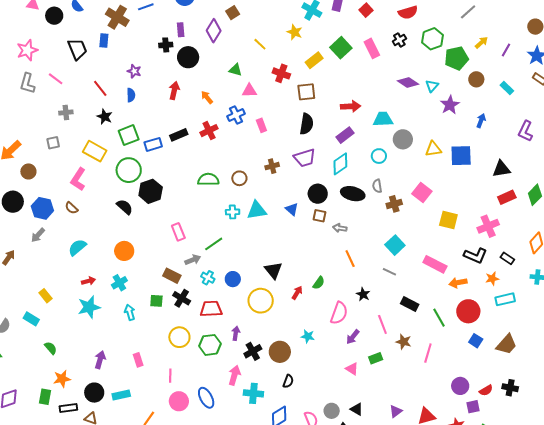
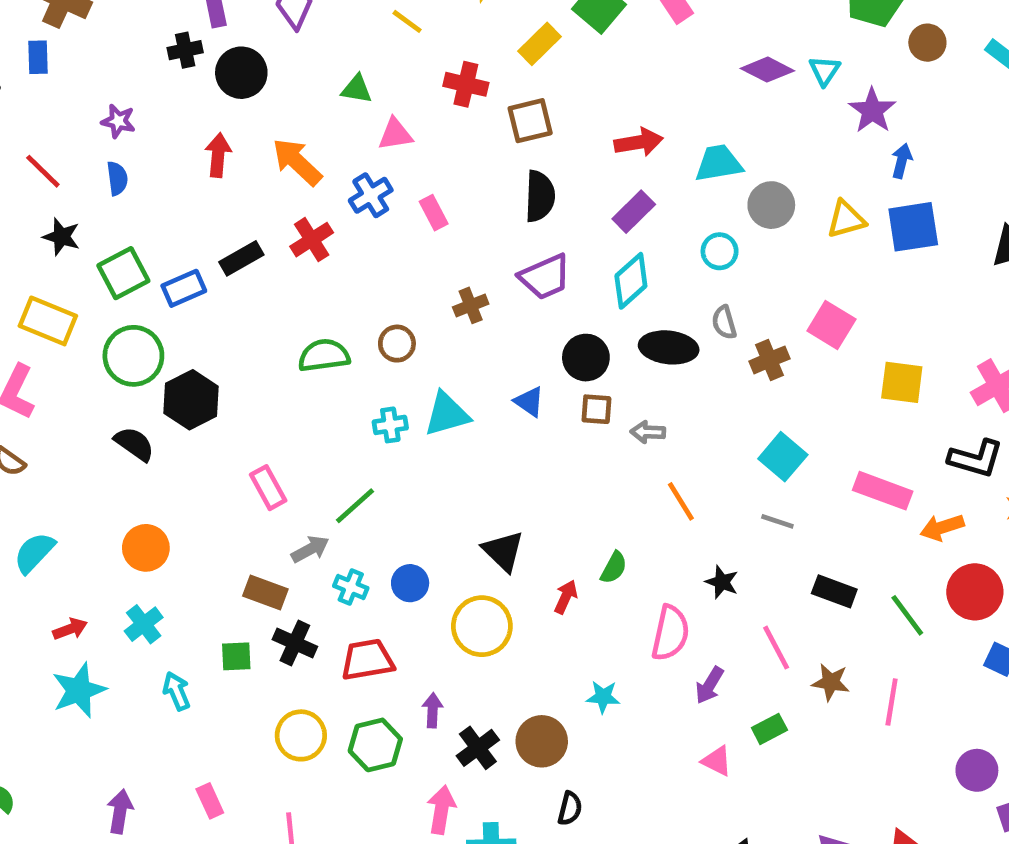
orange arrow: (207, 97) -> (297, 162), size x1.6
blue arrow: (481, 121) -> (902, 161), moved

